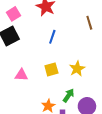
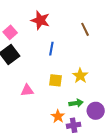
yellow square: (51, 69) -> (55, 80), turned 32
green arrow: (69, 95) -> (76, 103), turned 56

